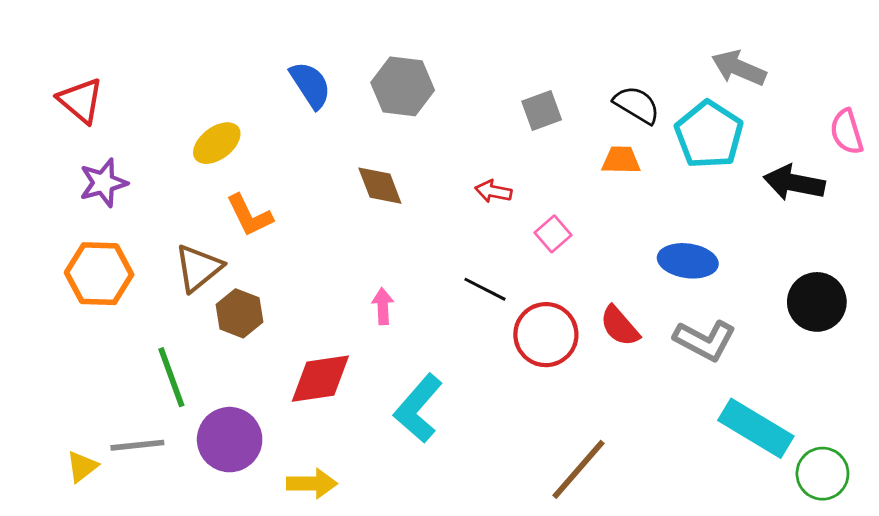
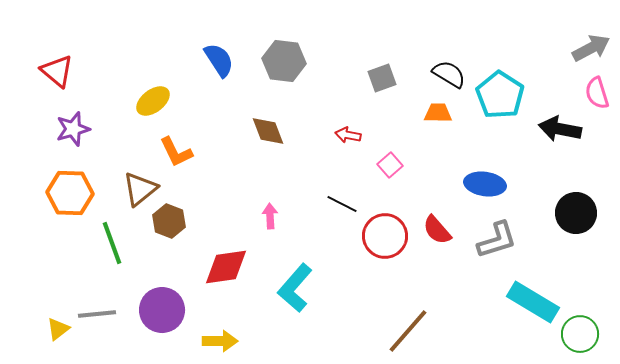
gray arrow: (739, 68) -> (591, 48), moved, turned 129
gray L-shape: (705, 340) -> (497, 240), turned -45
green line: (171, 377) -> (112, 243), moved

